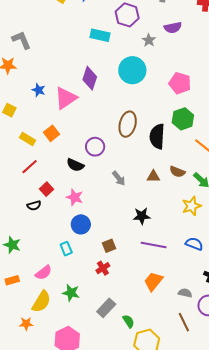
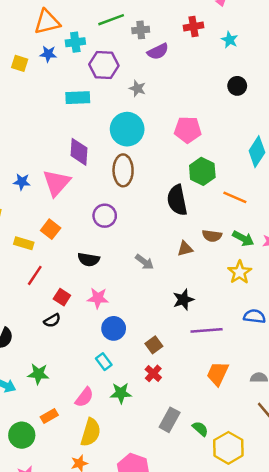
purple semicircle: (173, 28) -> (158, 52), moved
brown ellipse: (128, 124) -> (123, 170), moved
purple circle: (95, 147) -> (105, 216), moved
green star: (71, 293) -> (121, 393), moved

